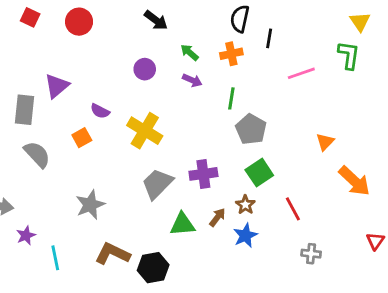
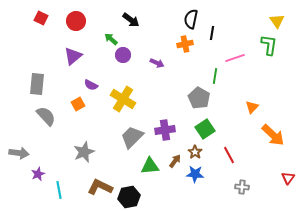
green arrow: (189, 52) -> (111, 39), moved
purple triangle: (57, 86) -> (73, 56), moved
green line: (231, 98) -> (215, 76), moved
blue star: (245, 235) -> (195, 174), turned 30

